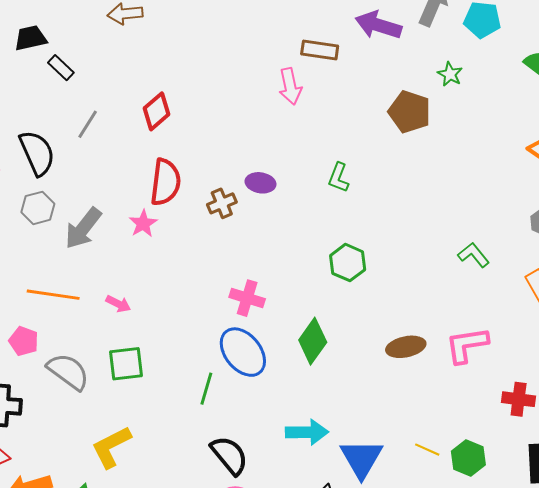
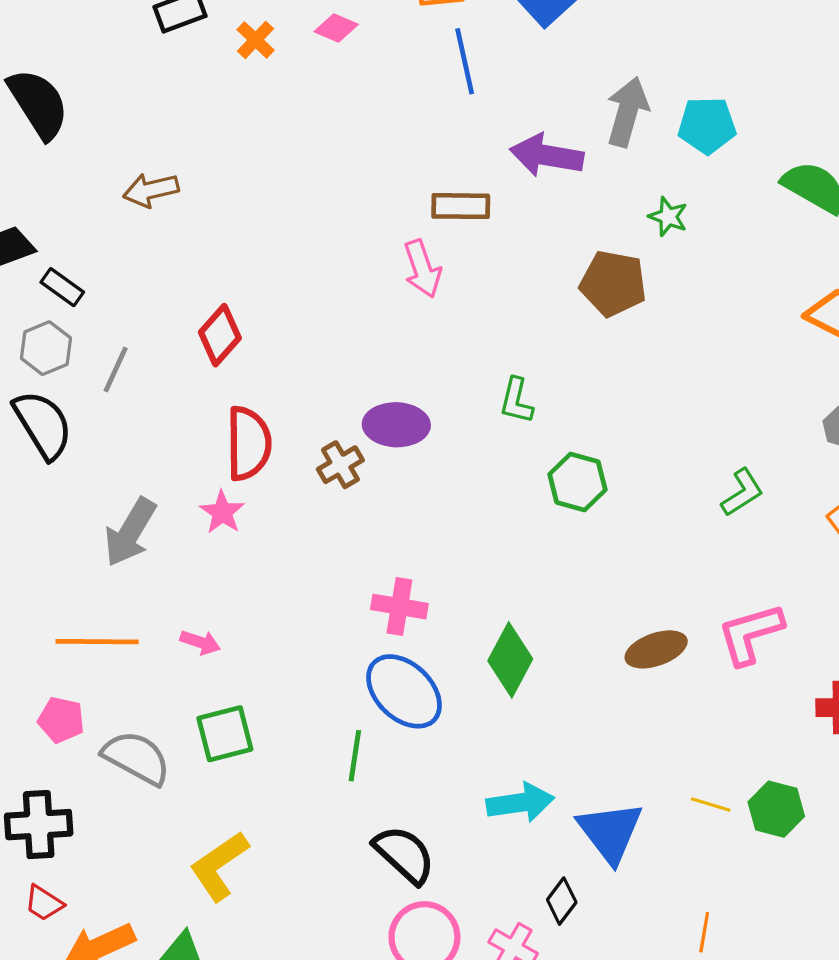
purple ellipse: (261, 183) -> (396, 425), size x1.4
gray hexagon: (38, 208) -> (46, 348), moved
green L-shape: (474, 255) -> (742, 493), turned 104
green hexagon: (348, 263) -> (577, 482), moved

